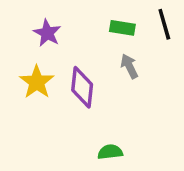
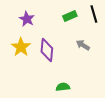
green rectangle: (122, 28) -> (70, 16), turned -32
gray arrow: (129, 66) -> (83, 45), moved, turned -32

